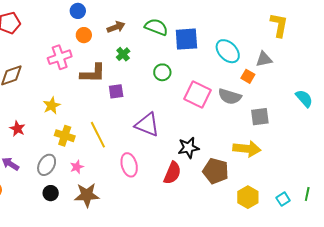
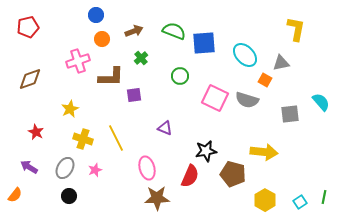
gray square: (260, 117) -> (290, 114), moved
purple triangle: (147, 125) -> (165, 128), size x0.6
brown star: (87, 195) -> (157, 198), moved

